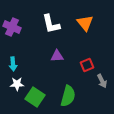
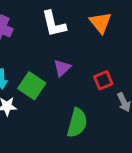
purple triangle: (57, 56) -> (62, 68), turned -40
green square: (35, 97) -> (32, 86), moved

